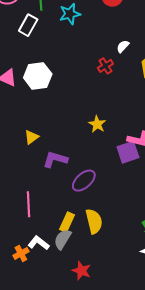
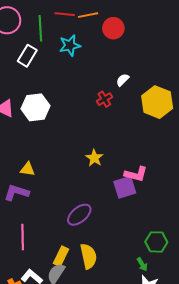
yellow triangle: (31, 137) -> (27, 169), turned 42
purple L-shape: (55, 159) -> (16, 193), moved

